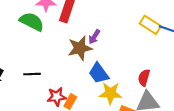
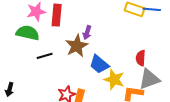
black line: (32, 74) -> (45, 56), moved
yellow star: (110, 93) -> (114, 80), turned 30

